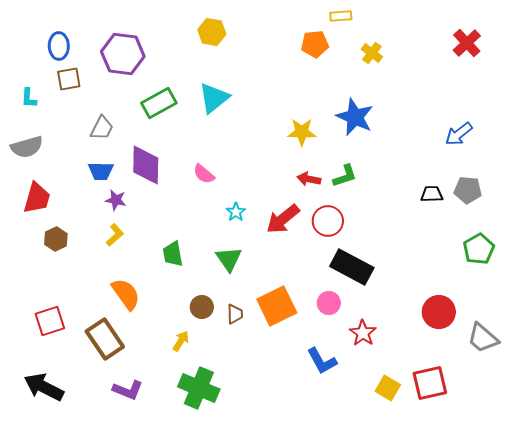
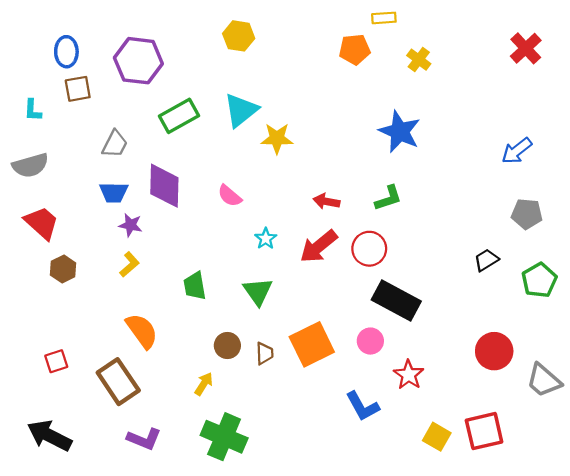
yellow star: (302, 132) -> (277, 138), moved
red arrow: (309, 179) -> (326, 201), moved
black trapezoid: (432, 194) -> (486, 260), moved, turned -30
red trapezoid: (37, 198) -> (42, 223), turned -64
red square: (50, 321) -> (56, 361), size x0.7

